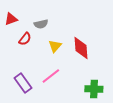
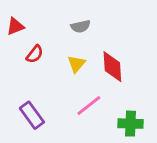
gray semicircle: (41, 24) -> (81, 26), moved
pink line: (51, 76) -> (89, 106), moved

